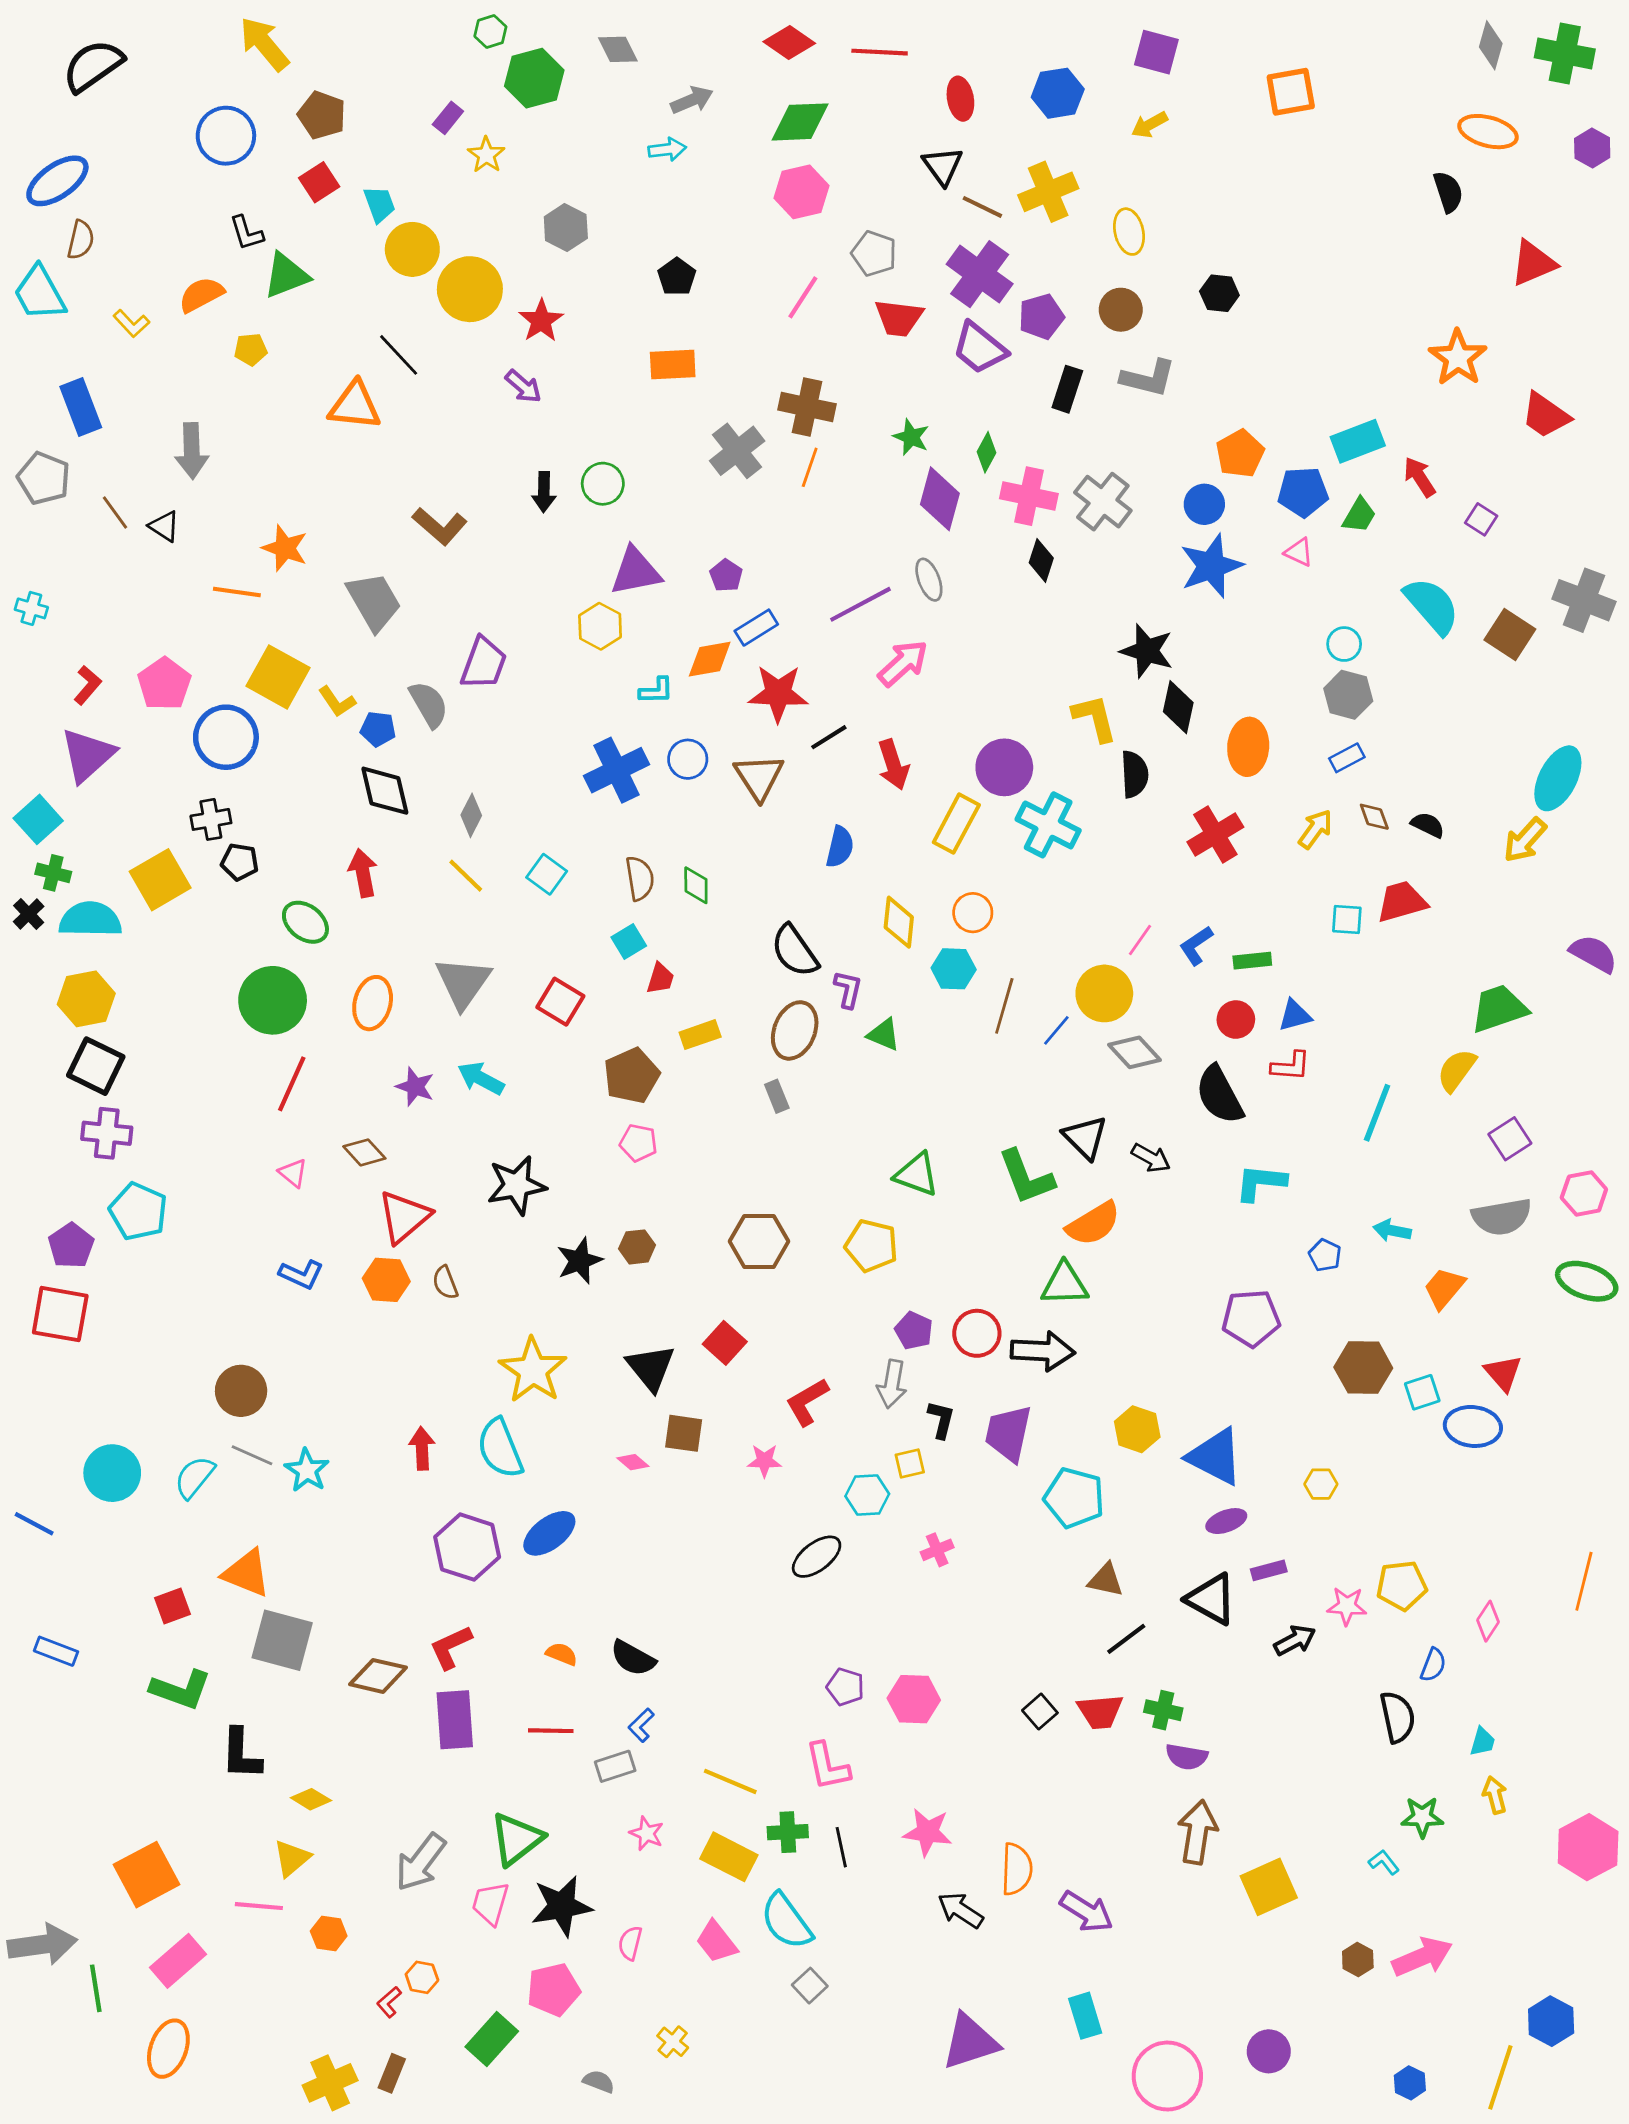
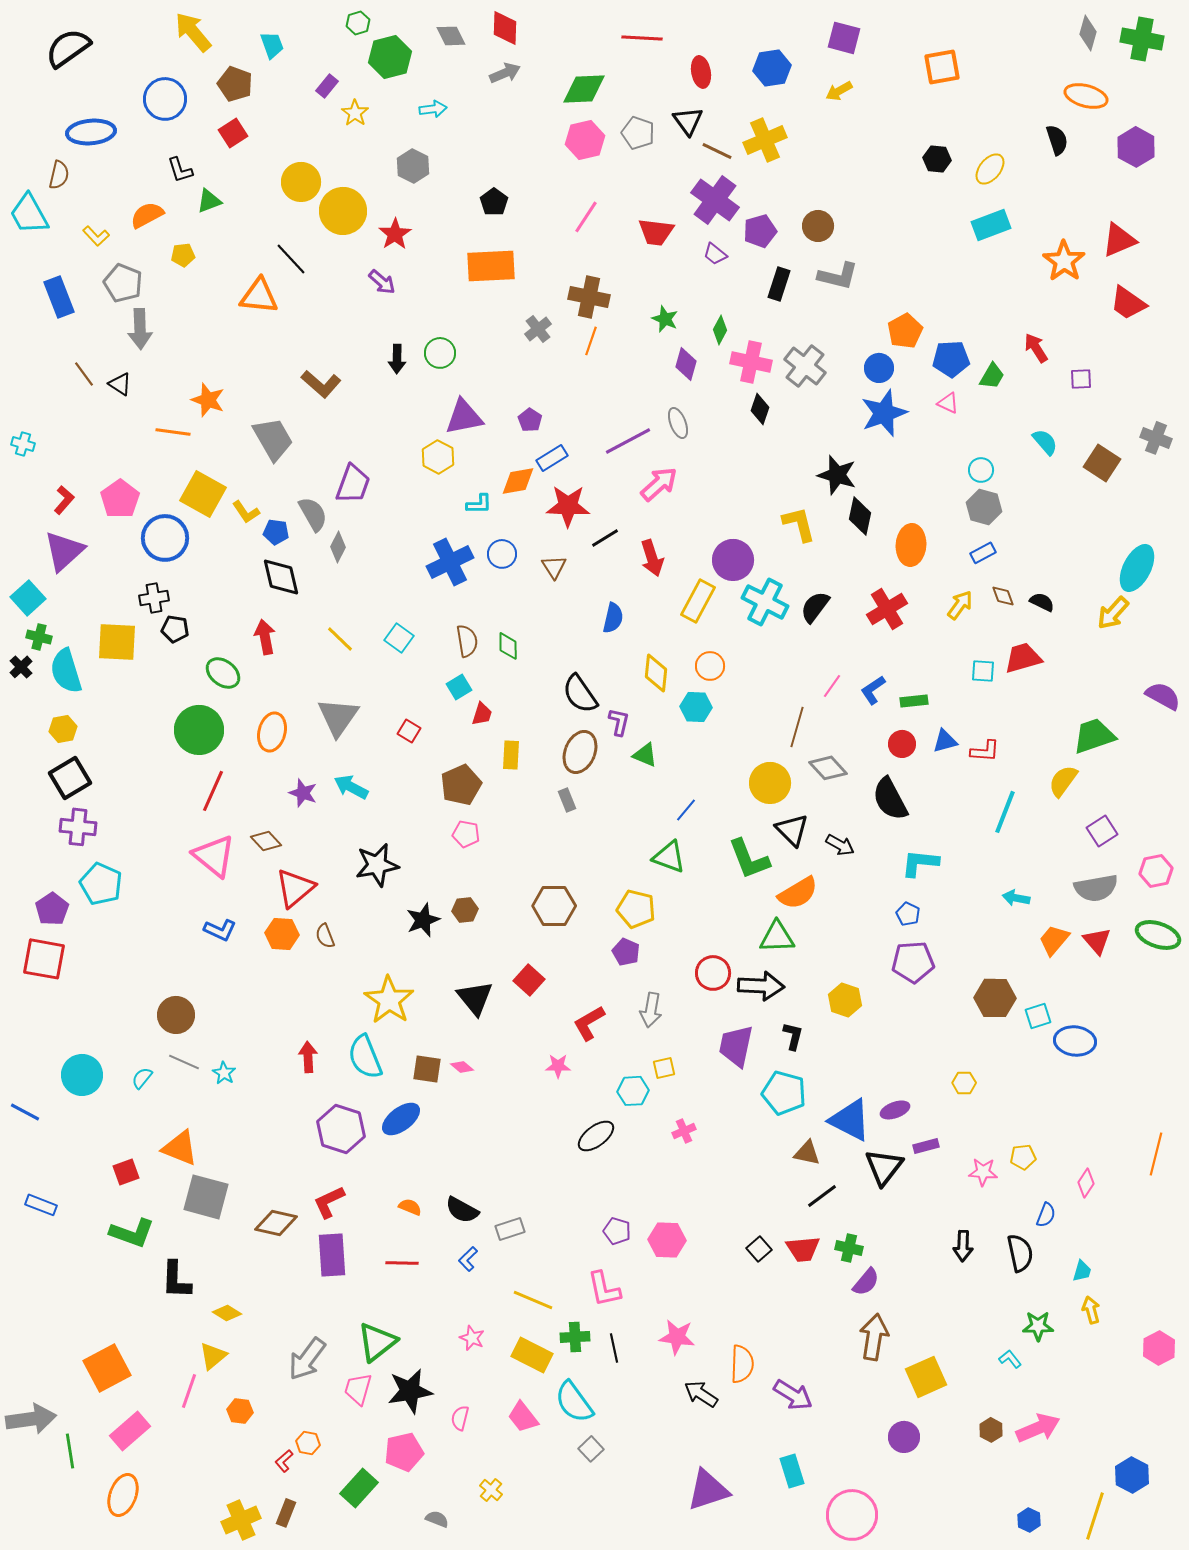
red diamond: (789, 42) -> (505, 28), moved, turned 57
purple hexagon: (1592, 148) -> (1136, 147), moved, size x1.4
cyan arrow: (667, 149) -> (433, 109), moved
blue ellipse: (57, 181) -> (91, 132), moved, turned 30
cyan trapezoid: (379, 204) -> (272, 45), moved
yellow ellipse: (1129, 232) -> (990, 169), moved, turned 52
gray pentagon: (874, 254) -> (638, 133), moved
red triangle: (1533, 263) -> (1119, 240), moved
green triangle: (286, 275) -> (209, 201), size x0.7
black hexagon: (1219, 293) -> (937, 159), moved
purple trapezoid: (980, 348) -> (715, 254), size x0.6
orange rectangle: (673, 365) -> (491, 266), size x1.4
cyan rectangle: (1358, 441) -> (991, 225), moved
gray cross: (737, 451) -> (538, 329), size x0.7
gray pentagon: (44, 478) -> (123, 283), moved
purple diamond: (940, 499) -> (686, 364), size x0.7
purple square: (1481, 519) -> (1081, 379), turned -35
gray cross: (1584, 600) -> (1156, 438), size x0.7
cyan semicircle: (1432, 606) -> (1045, 442), size x0.6
black semicircle: (1134, 774) -> (815, 607), moved, turned -140
brown triangle: (759, 777) -> (554, 567), size x0.7
gray diamond: (471, 815) -> (338, 547), moved
yellow square: (160, 880) -> (117, 642), turned 33
cyan semicircle: (90, 919) -> (66, 671), turned -108
yellow circle: (1104, 993) -> (770, 783), moved
yellow hexagon: (86, 999) -> (63, 729), size x0.7
red square: (560, 1002) -> (409, 731), size x0.7
brown line: (1004, 1006) -> (797, 727), moved
blue line: (1056, 1030) -> (686, 810), moved
yellow rectangle: (700, 1035) -> (511, 755), turned -68
black square: (96, 1066) -> (70, 778), turned 33
red L-shape: (1291, 1066) -> (985, 751), moved
pink triangle: (293, 1173) -> (214, 856), size x2.0
blue pentagon: (1325, 1255) -> (908, 914), moved
purple pentagon: (914, 1331) -> (626, 952), moved
red triangle: (1503, 1373) -> (1097, 941), moved
black L-shape: (941, 1420) -> (793, 1036), moved
yellow hexagon: (1137, 1429) -> (845, 1000), moved
brown square: (684, 1433) -> (427, 1069), moved
blue triangle: (1215, 1457) -> (850, 1120), moved
cyan star: (307, 1470) -> (224, 1073), size x0.7
cyan semicircle: (194, 1477) -> (142, 1078), size x0.7
yellow pentagon: (1402, 1585) -> (1023, 1157), size x0.7
black triangle: (1211, 1599) -> (884, 1167), turned 39
black arrow: (1295, 1640) -> (963, 1246), moved, turned 120
purple semicircle: (1187, 1757) -> (866, 1282), turned -60
gray rectangle: (615, 1766) -> (510, 1229), moved
pink hexagon: (1588, 1847) -> (1159, 1348), size x0.7
pink line: (259, 1906) -> (189, 1391), turned -76
purple circle: (1269, 2051) -> (904, 1437), moved

